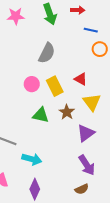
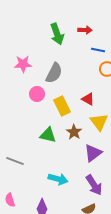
pink star: (16, 16) -> (23, 64), moved
pink circle: (32, 84) -> (37, 94), moved
cyan arrow: (32, 159) -> (58, 179), moved

